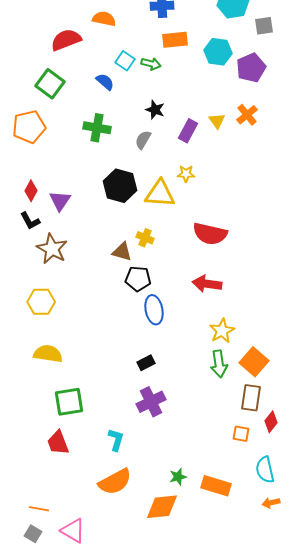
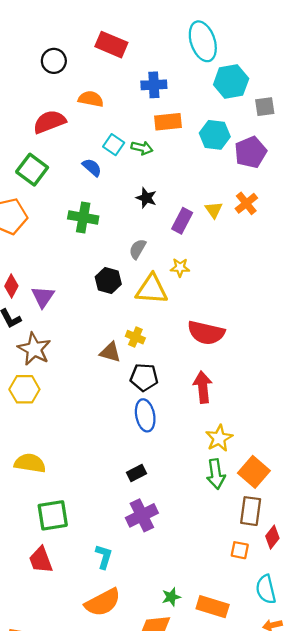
gray semicircle: (143, 140) -> (138, 249), moved
black hexagon: (120, 186) -> (108, 281), size x0.7
black pentagon: (138, 279) -> (144, 377), moved
red arrow: (207, 284) -> (203, 387), turned 76
yellow hexagon: (41, 302) -> (24, 389), moved

